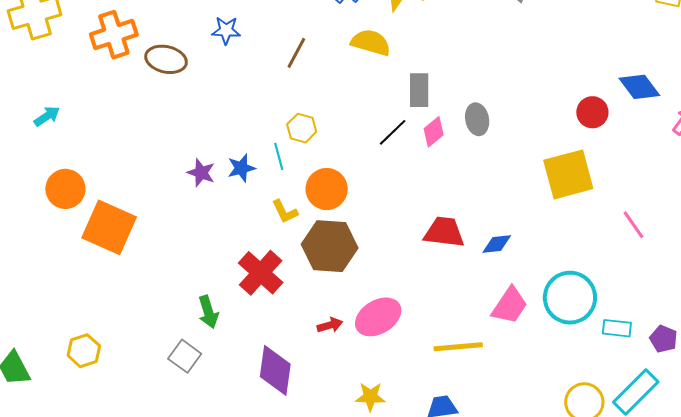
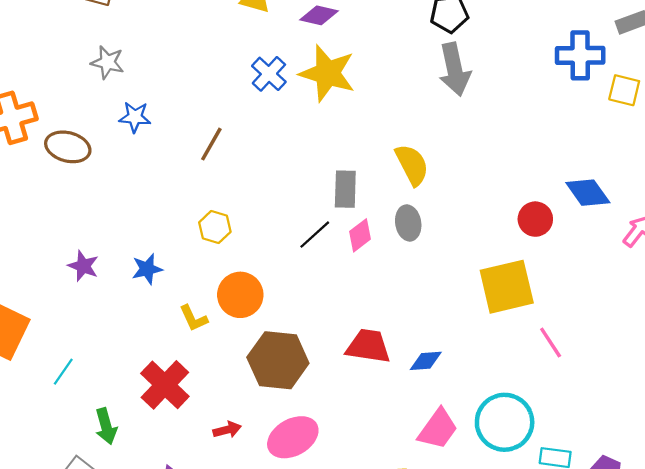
yellow semicircle: (371, 42) -> (412, 165), moved, turned 45
cyan line: (279, 156) -> (63, 372), moved, turned 48
purple star: (201, 173) -> (83, 266), moved
pink line: (634, 225) -> (551, 342), moved
brown hexagon: (330, 246) -> (278, 360), moved
red arrow: (330, 325) -> (227, 430), moved

